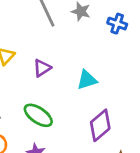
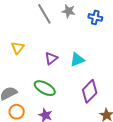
purple triangle: (42, 68) -> (51, 58), moved

